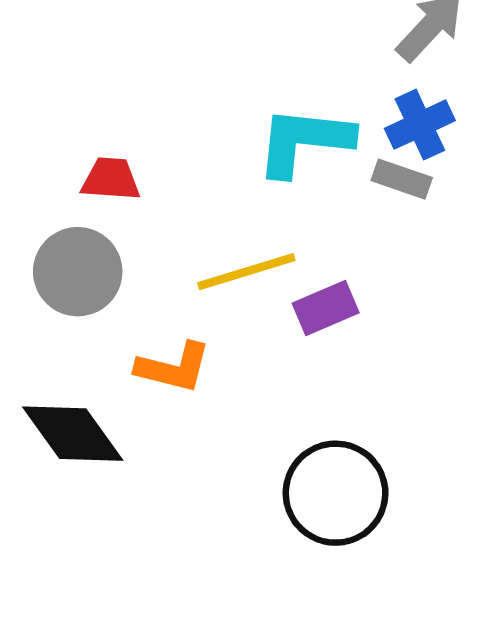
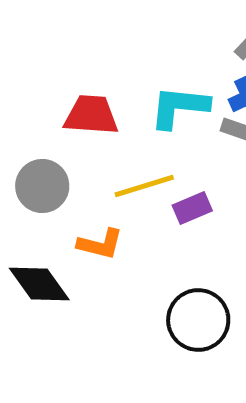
red trapezoid: (111, 179) -> (91, 115), moved, size x1.5

